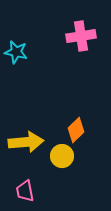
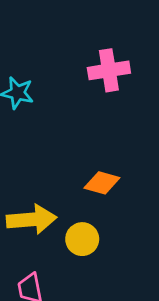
orange diamond: (76, 130) -> (102, 183), moved, turned 60

